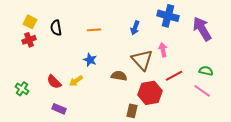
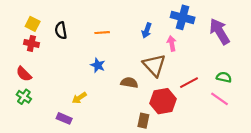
red cross: (29, 40) -> (31, 43), turned 32
pink arrow: (163, 50) -> (172, 43), moved
yellow arrow: (76, 81) -> (79, 98), moved
red semicircle: (54, 82) -> (24, 74), moved

